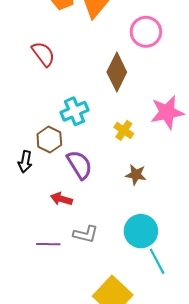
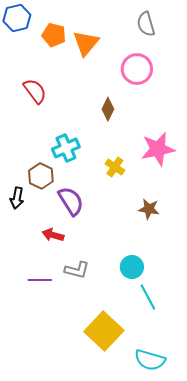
brown diamond: (117, 72) -> (108, 109), size x0.6
brown star: (136, 175) -> (149, 209), moved
cyan circle: (141, 231) -> (132, 267), size x0.7

